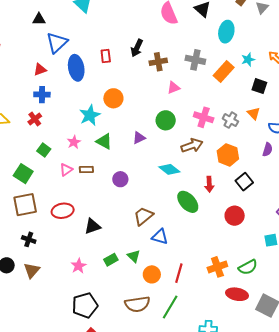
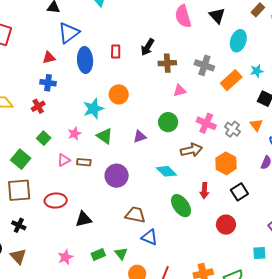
purple circle: (120, 179) -> (117, 176), size x1.5
brown trapezoid: (143, 216) -> (135, 215), turned 45
brown triangle: (32, 270) -> (18, 256), turned -30

